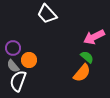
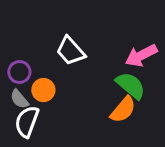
white trapezoid: (47, 14) -> (70, 51), moved
green semicircle: (87, 57) -> (131, 86), size x1.5

